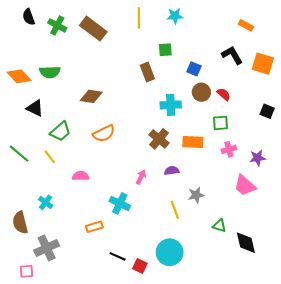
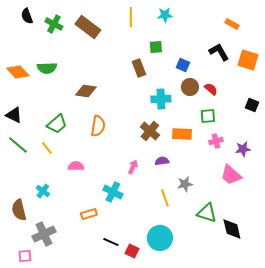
black triangle: (35, 108) -> (14, 115), moved
orange semicircle: (104, 134) -> (98, 126), turned -55
green triangle: (219, 226) -> (207, 213), size x1.5

